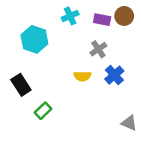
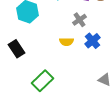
green rectangle: (43, 111) -> (42, 81), moved, size x1.5

